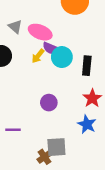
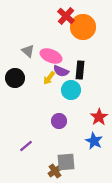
cyan circle: (62, 57) -> (71, 90), moved
black rectangle: (87, 66) -> (80, 70), moved
purple line: (13, 130) -> (26, 146), turned -40

